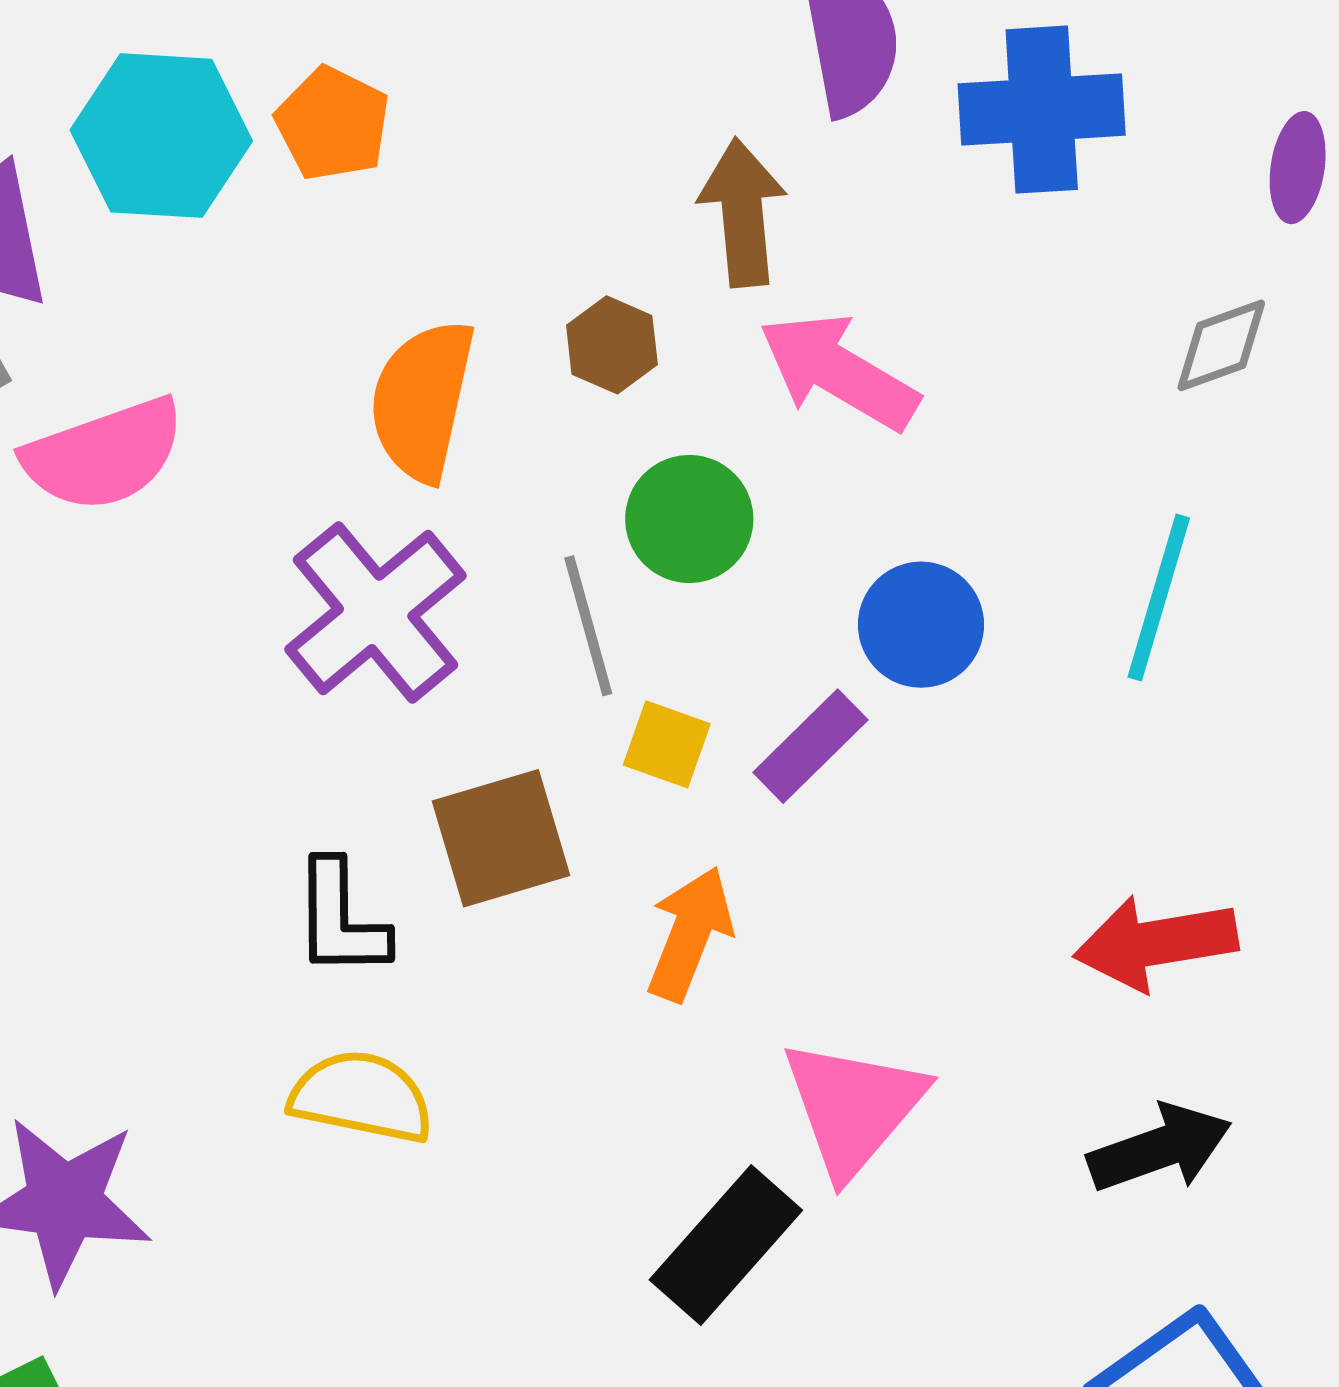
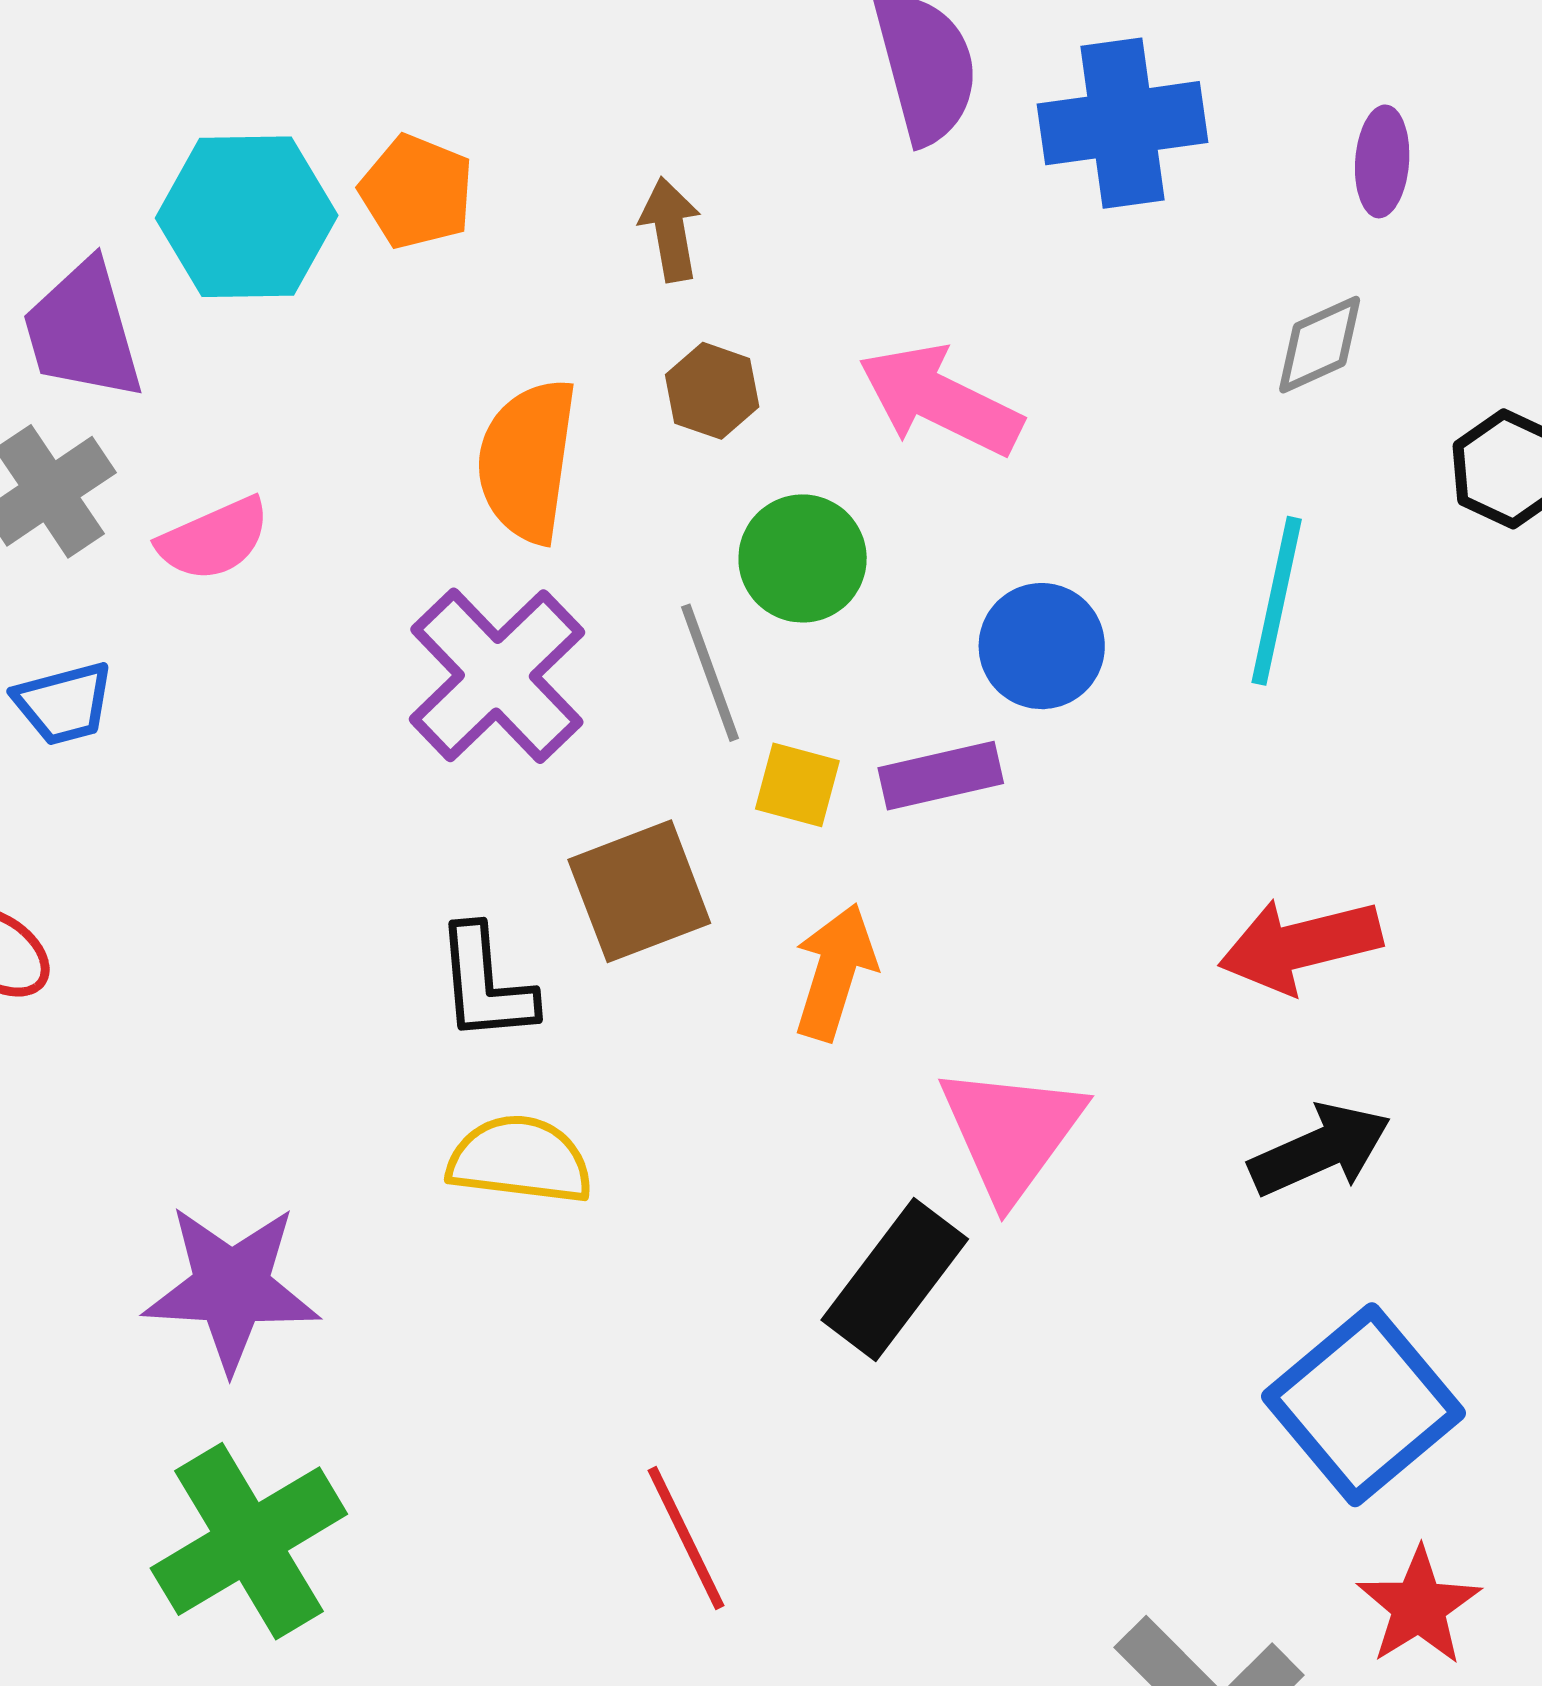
brown arrow: (743, 213) -> (670, 229), moved, size x0.7
pink semicircle: (104, 454) -> (214, 539), size x0.7
purple rectangle: (810, 746) -> (941, 776), turned 36

